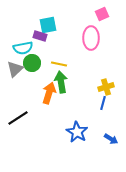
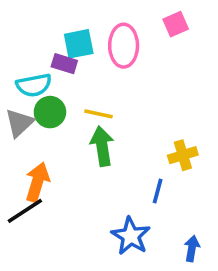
pink ellipse: (91, 38) -> (124, 46), moved
orange arrow: (49, 93) -> (37, 182), moved
blue line: (103, 103) -> (158, 191), moved
blue arrow: (111, 139) -> (192, 249), turned -112

